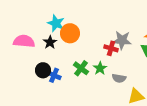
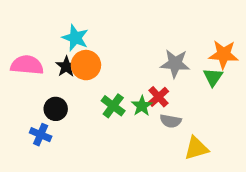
orange circle: (70, 33) -> (86, 65), moved
red cross: (111, 48) -> (159, 97), moved, turned 32
blue cross: (54, 75) -> (41, 135), moved

